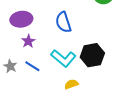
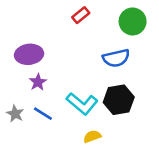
blue semicircle: (63, 22) -> (116, 58), moved, turned -85

